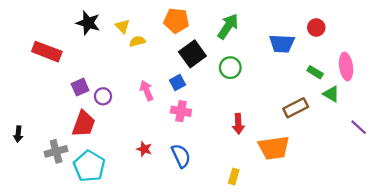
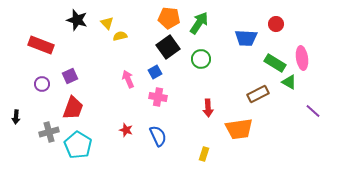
orange pentagon: (176, 21) -> (169, 18), moved
green rectangle: (315, 72) -> (275, 63), size x1.5
purple circle: (103, 96) -> (42, 84), moved

